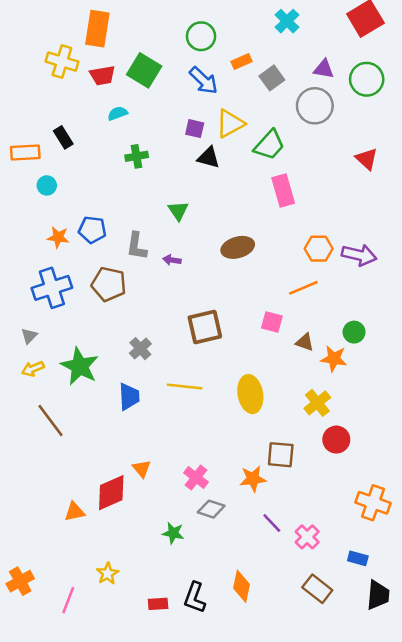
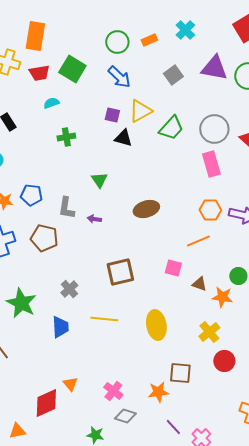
orange rectangle: (241, 62) -> (149, 40), moved
purple triangle: (324, 69) -> (214, 68), size x1.6
gray circle: (315, 106) -> (214, 129), moved
pink rectangle: (283, 190) -> (211, 164), moved
orange triangle: (75, 512) -> (17, 431), moved

